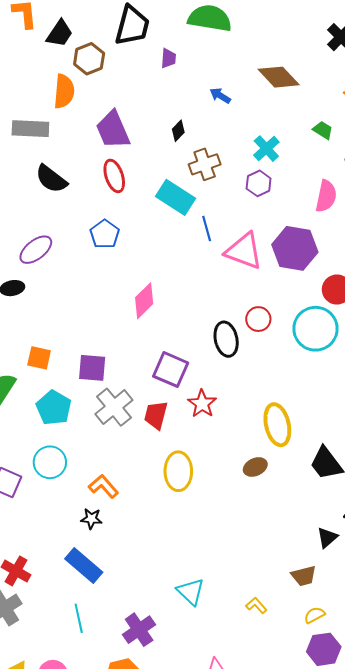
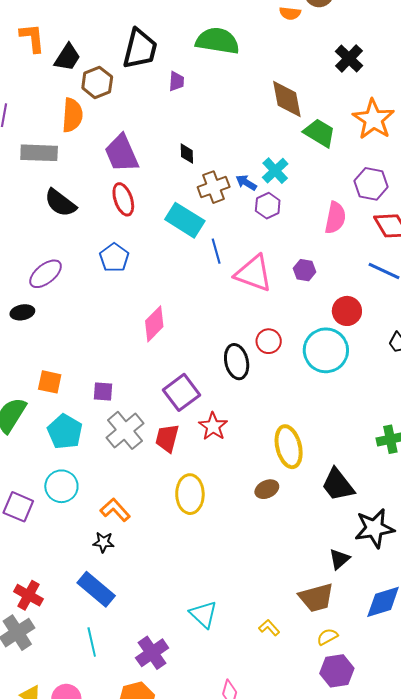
brown diamond: (279, 77) -> (287, 99), turned 33
blue arrow: (220, 96) -> (246, 183), moved
green trapezoid: (323, 130) -> (320, 133), moved, size x1.6
black diamond: (178, 131) -> (187, 154), turned -45
purple hexagon: (295, 248) -> (305, 270), size x0.5
purple square: (92, 368) -> (103, 391), size x0.7
purple square: (171, 370) -> (181, 392), turned 30
brown trapezoid: (304, 576) -> (316, 598), size x1.4

